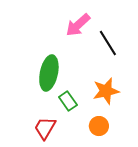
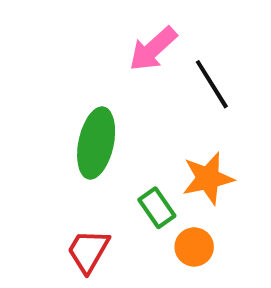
green rectangle: (68, 101) -> (157, 208), moved

